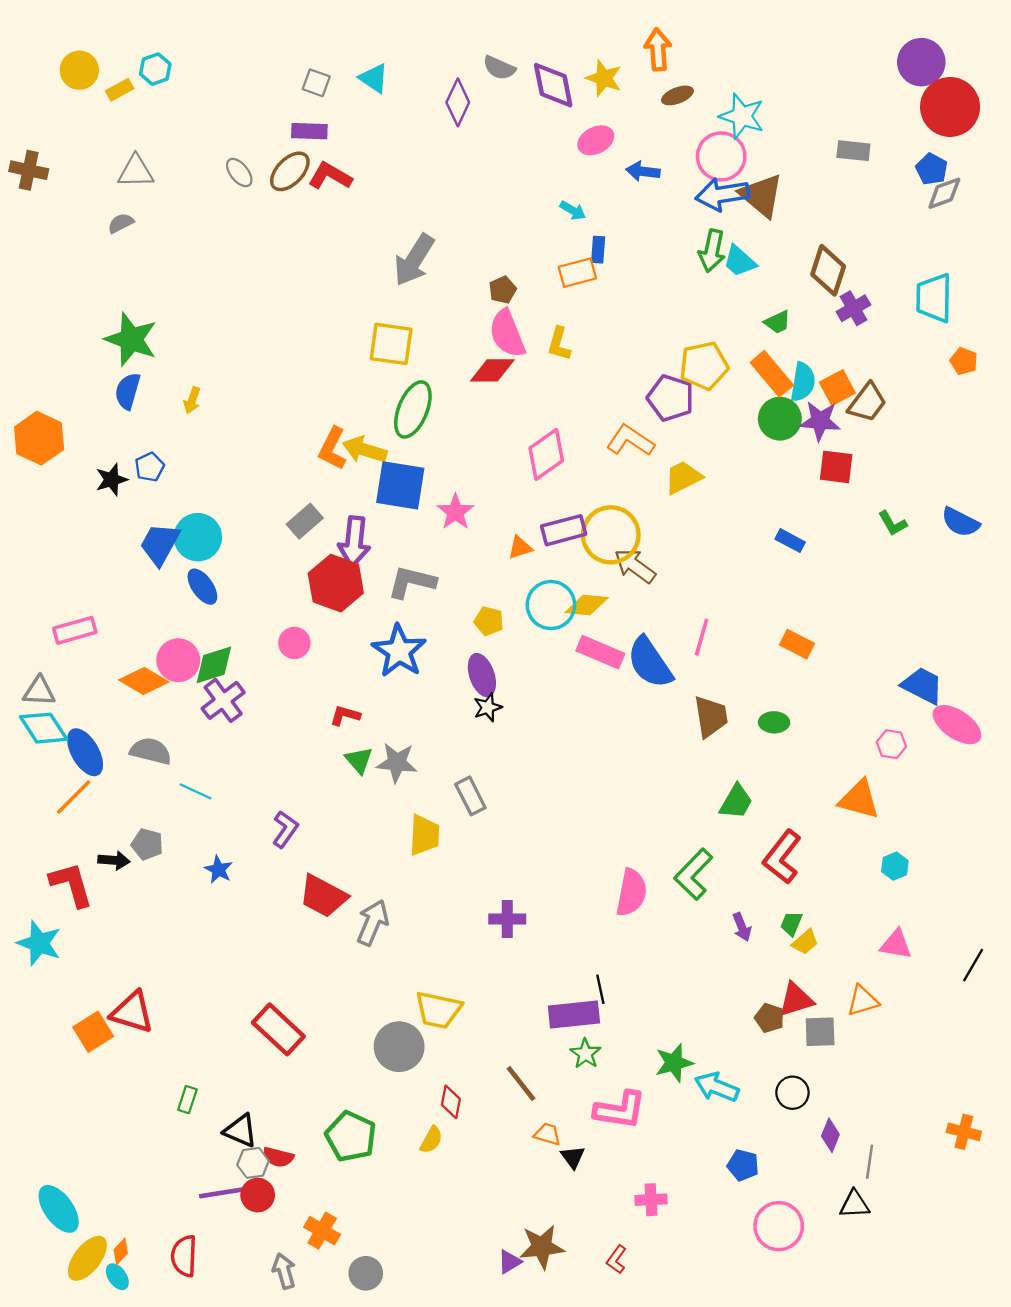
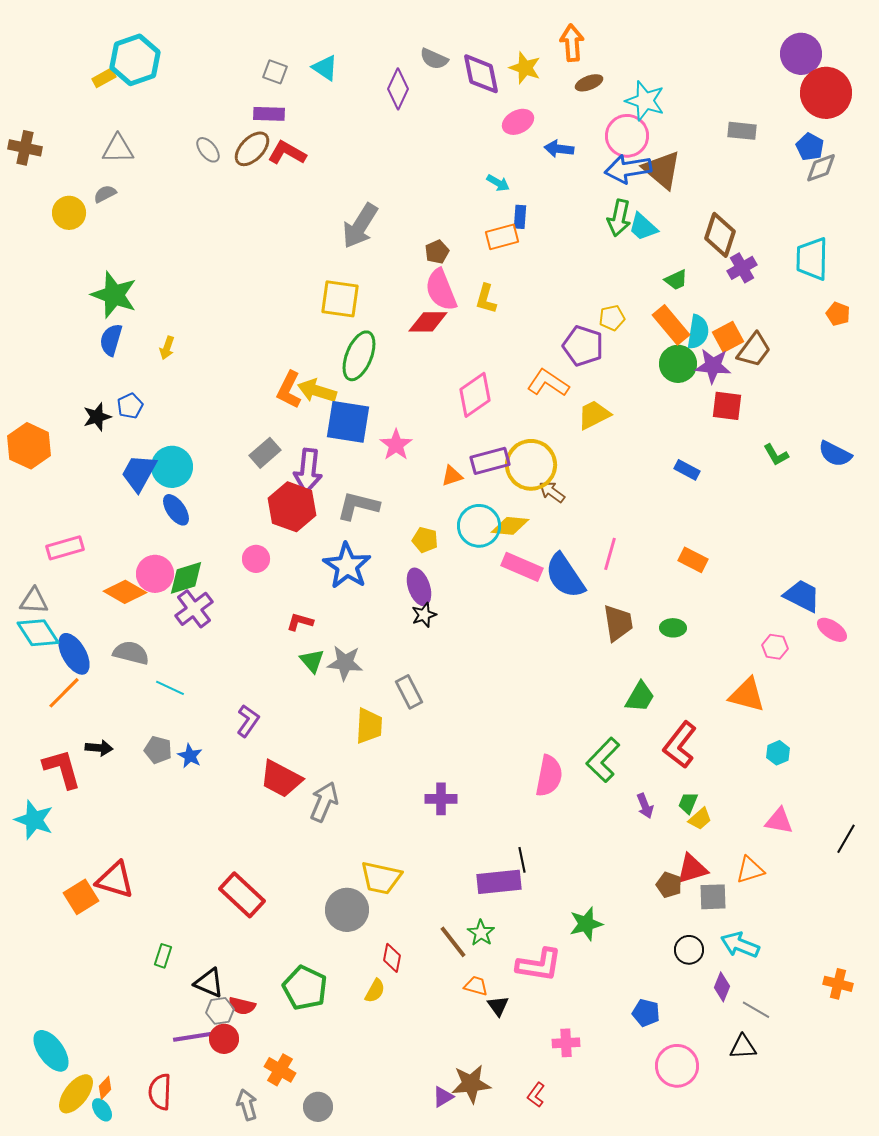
cyan hexagon: (155, 69) -> (135, 60), size x1.8
yellow circle: (79, 70) -> (69, 213), moved
yellow pentagon: (704, 366) -> (612, 318), size x0.6
orange hexagon: (39, 438) -> (29, 446), moved
brown arrow: (635, 566) -> (552, 492), size x0.7
pink ellipse: (957, 725) -> (832, 630), size x0.7
gray pentagon: (147, 844) -> (158, 750), moved
green star: (585, 1054) -> (481, 933), moved
cyan arrow: (717, 1087) -> (740, 945), moved
gray line: (870, 1162) -> (756, 1010), turned -68

